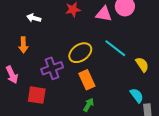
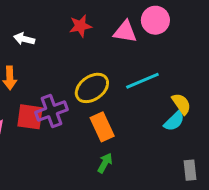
cyan line: (115, 48) -> (142, 81), turned -60
red square: (37, 95) -> (30, 117), moved
cyan semicircle: (137, 95) -> (174, 121), moved, turned 84

